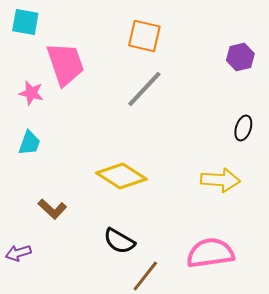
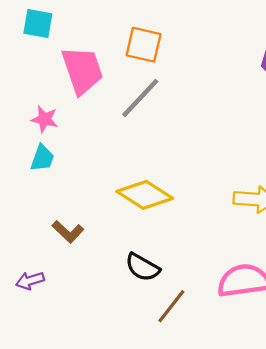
orange square: (144, 36) -> (144, 45), moved
gray line: (144, 89) -> (140, 98), moved
pink star: (31, 93) -> (45, 119), moved

